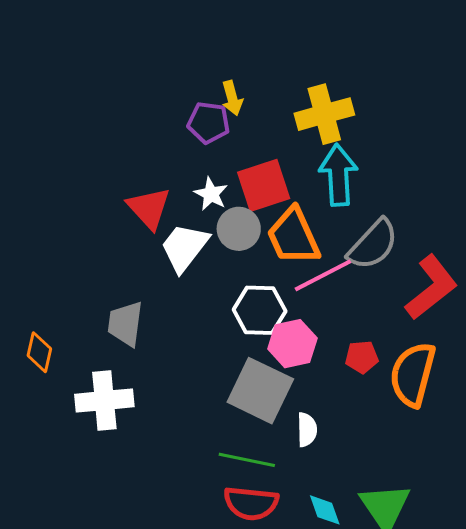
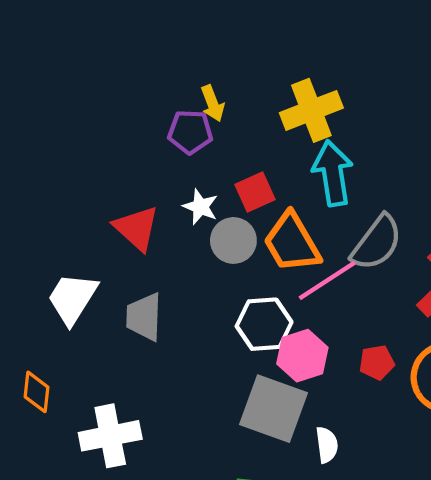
red square: (264, 185) -> (255, 192), size x0.7
white trapezoid: (184, 247) -> (72, 298), moved
gray trapezoid: (125, 324) -> (144, 317), moved

